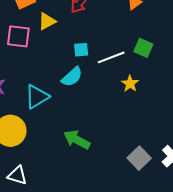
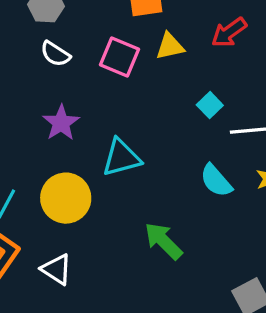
cyan square: (81, 50) -> (210, 105), turned 35
cyan semicircle: (72, 77) -> (216, 181), moved, turned 75

